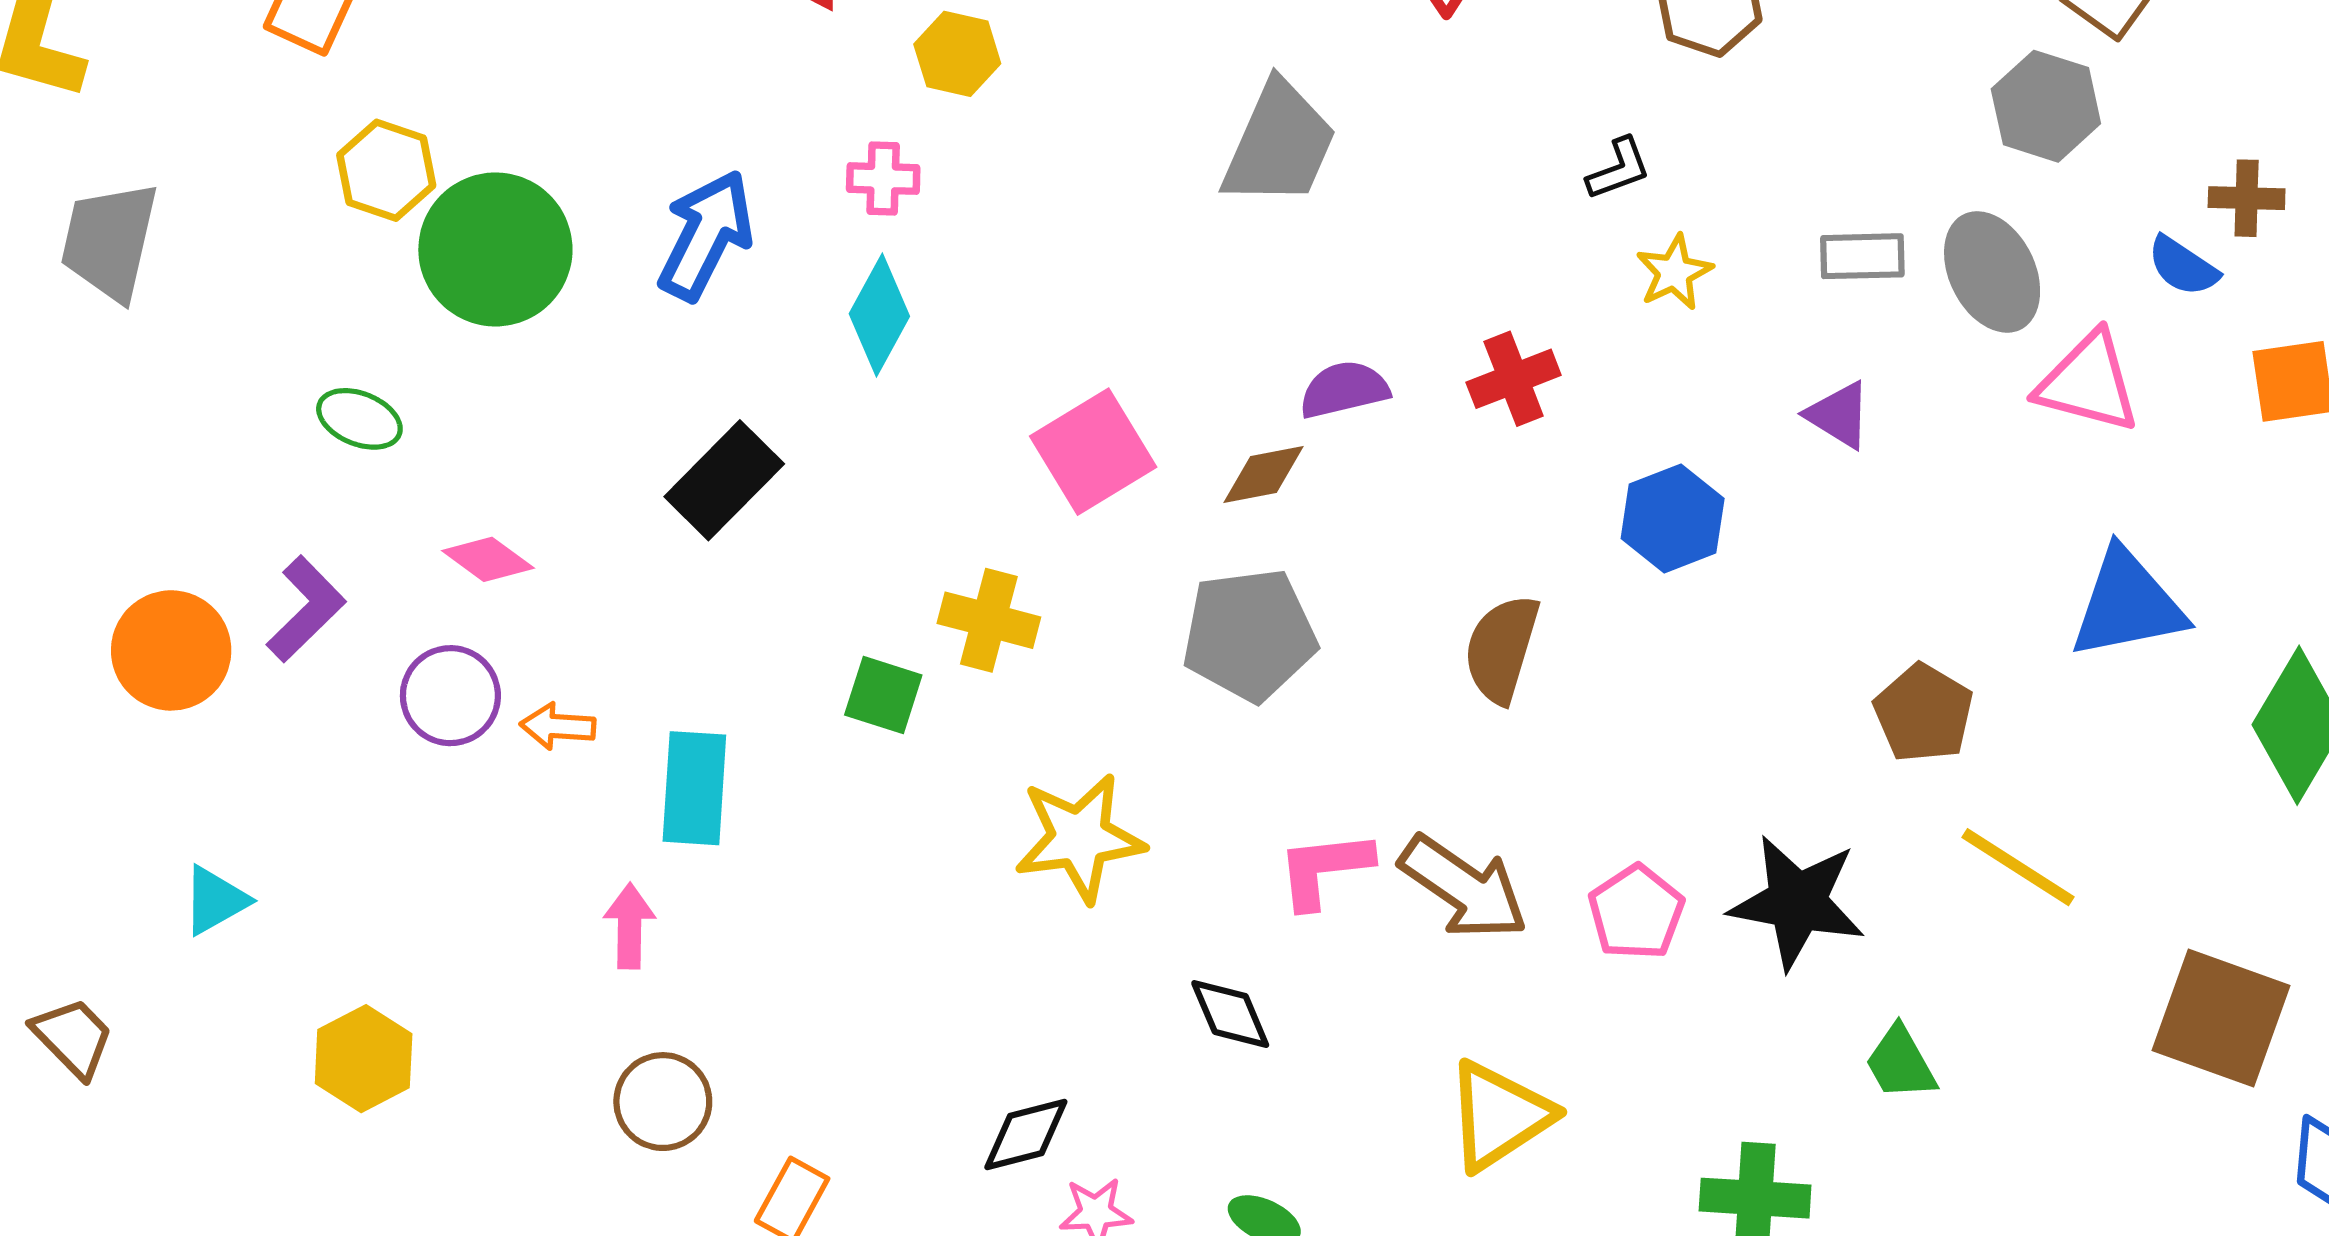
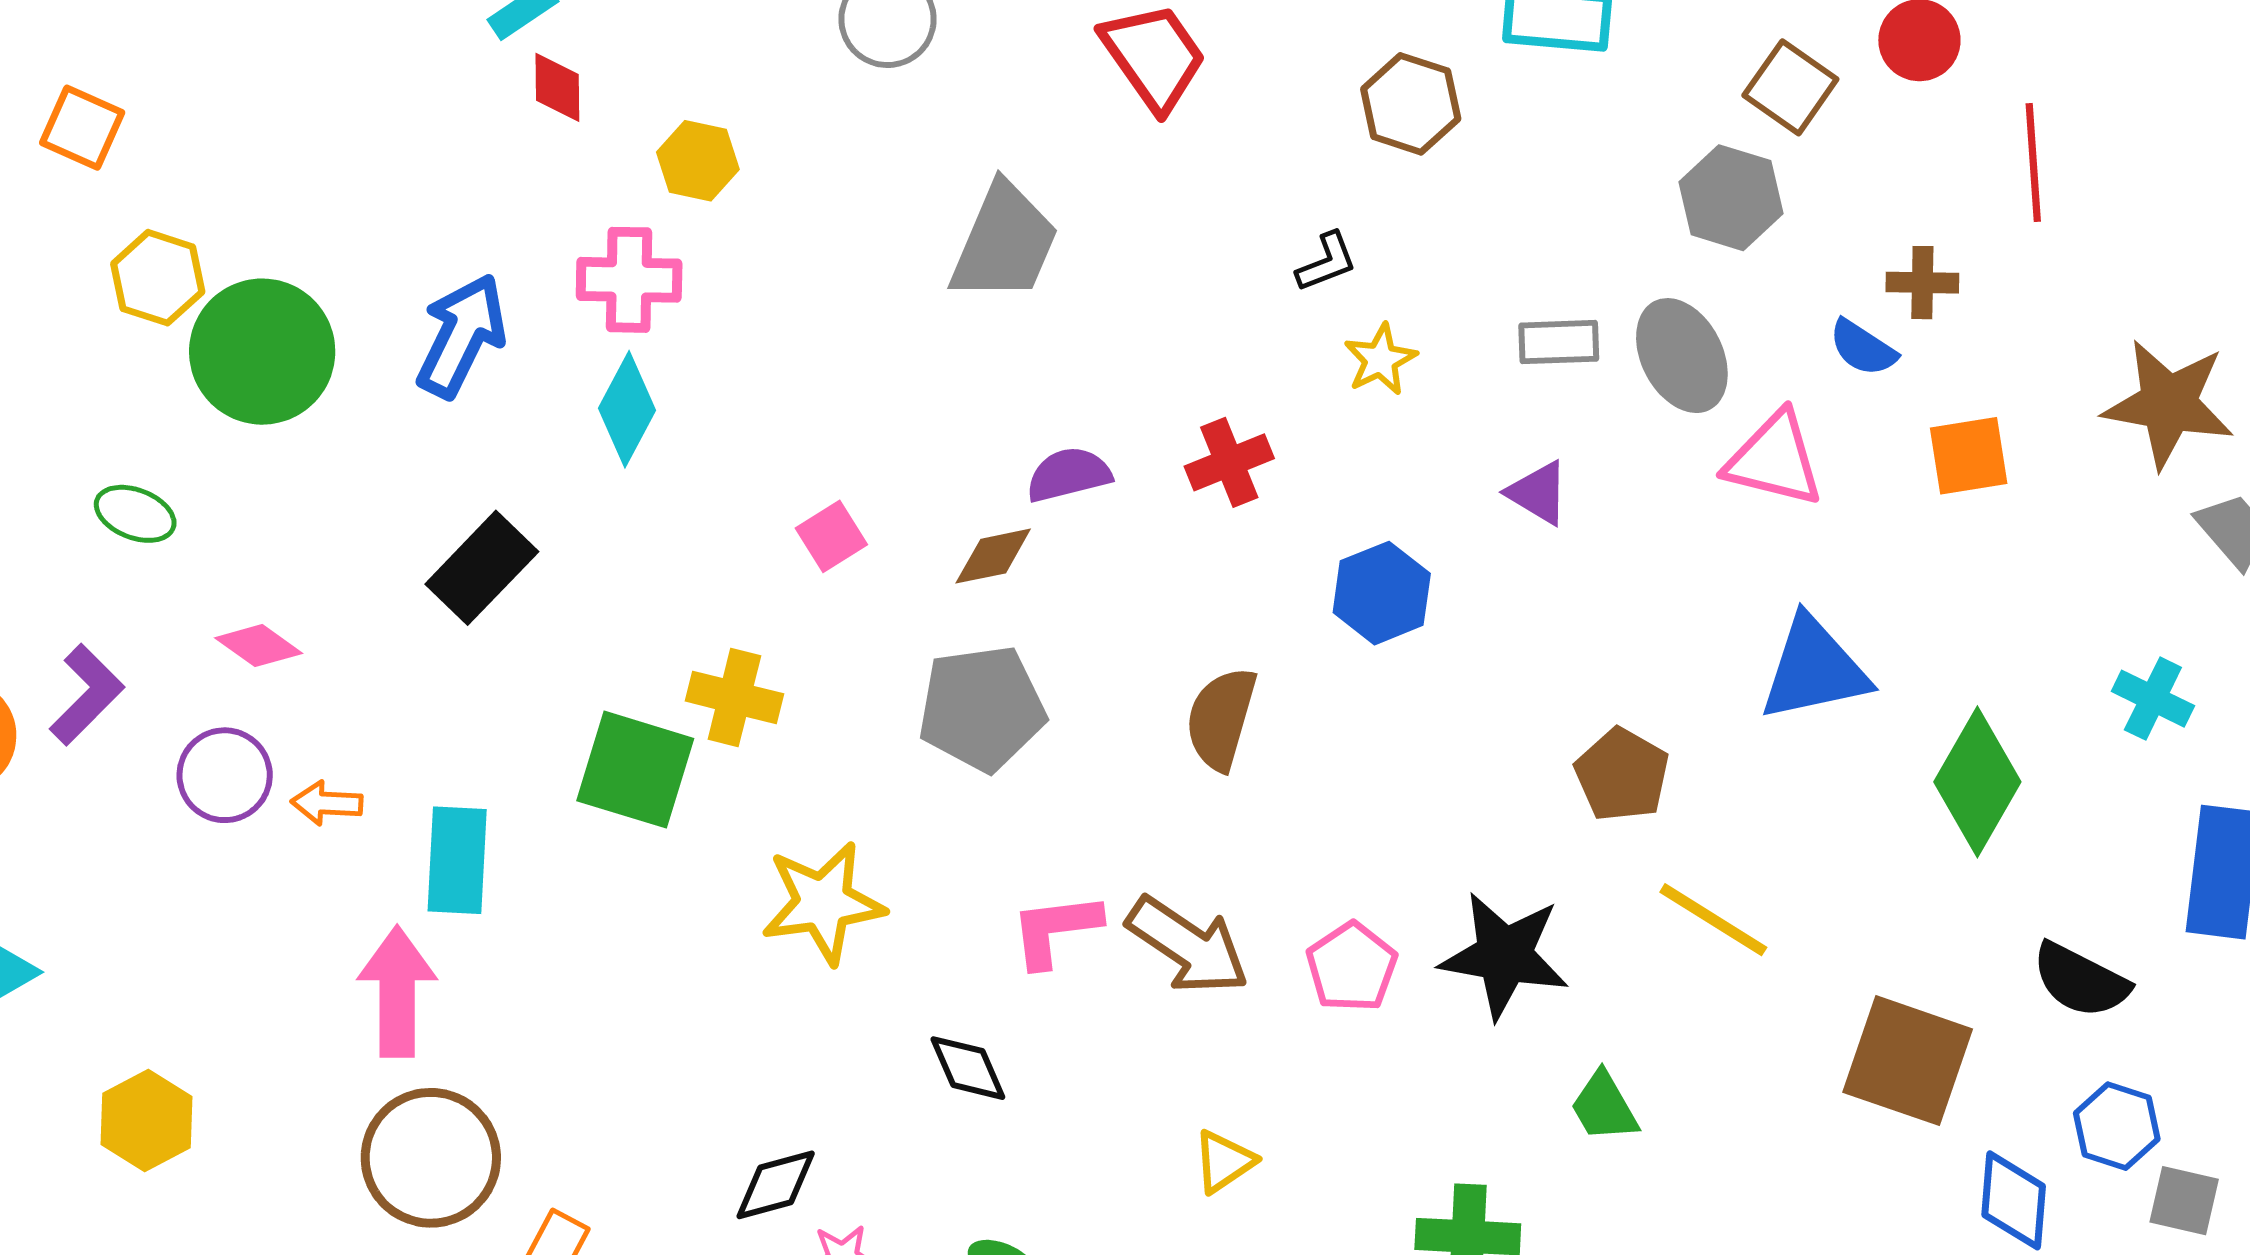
pink cross: (883, 179) -> (629, 280), size x1.5
pink square: (1093, 452) -> (831, 536), size x0.6
green square: (883, 695) -> (635, 770), size x1.6
pink arrow: (629, 926) -> (397, 992), size x1.6
brown circle: (663, 1102) -> (431, 1158), size x1.5
yellow triangle: (1499, 1116) -> (1224, 1161), size x0.6

